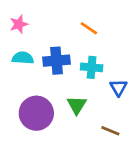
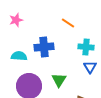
cyan semicircle: (23, 58) -> (19, 56), moved
cyan cross: (92, 67) -> (86, 47), moved

